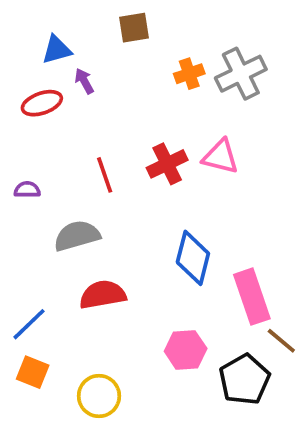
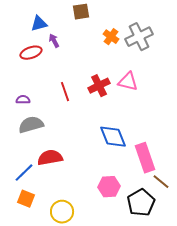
orange cross: (189, 74) -> (111, 37), turned -35
gray semicircle: (77, 236) -> (31, 125), moved
blue diamond: (193, 258) -> (113, 137), turned -36
red semicircle: (103, 295) -> (50, 158), moved

